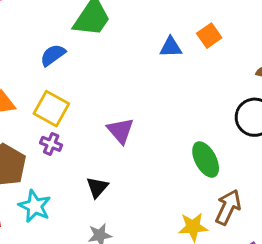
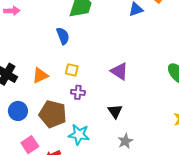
blue semicircle: (53, 55) -> (63, 36), turned 120
yellow square: (51, 109) -> (72, 70), size x0.6

